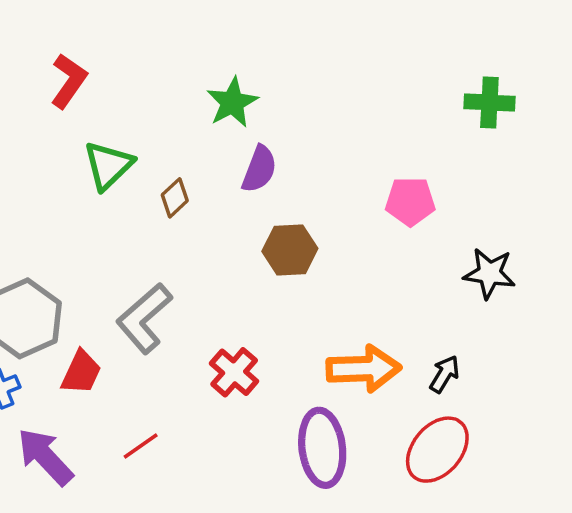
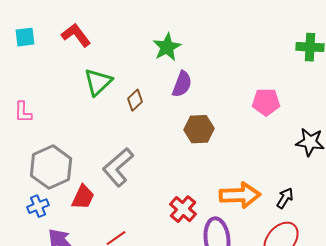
red L-shape: (69, 81) -> (76, 35), turned -72
red cross: (234, 372) -> (183, 209), moved

